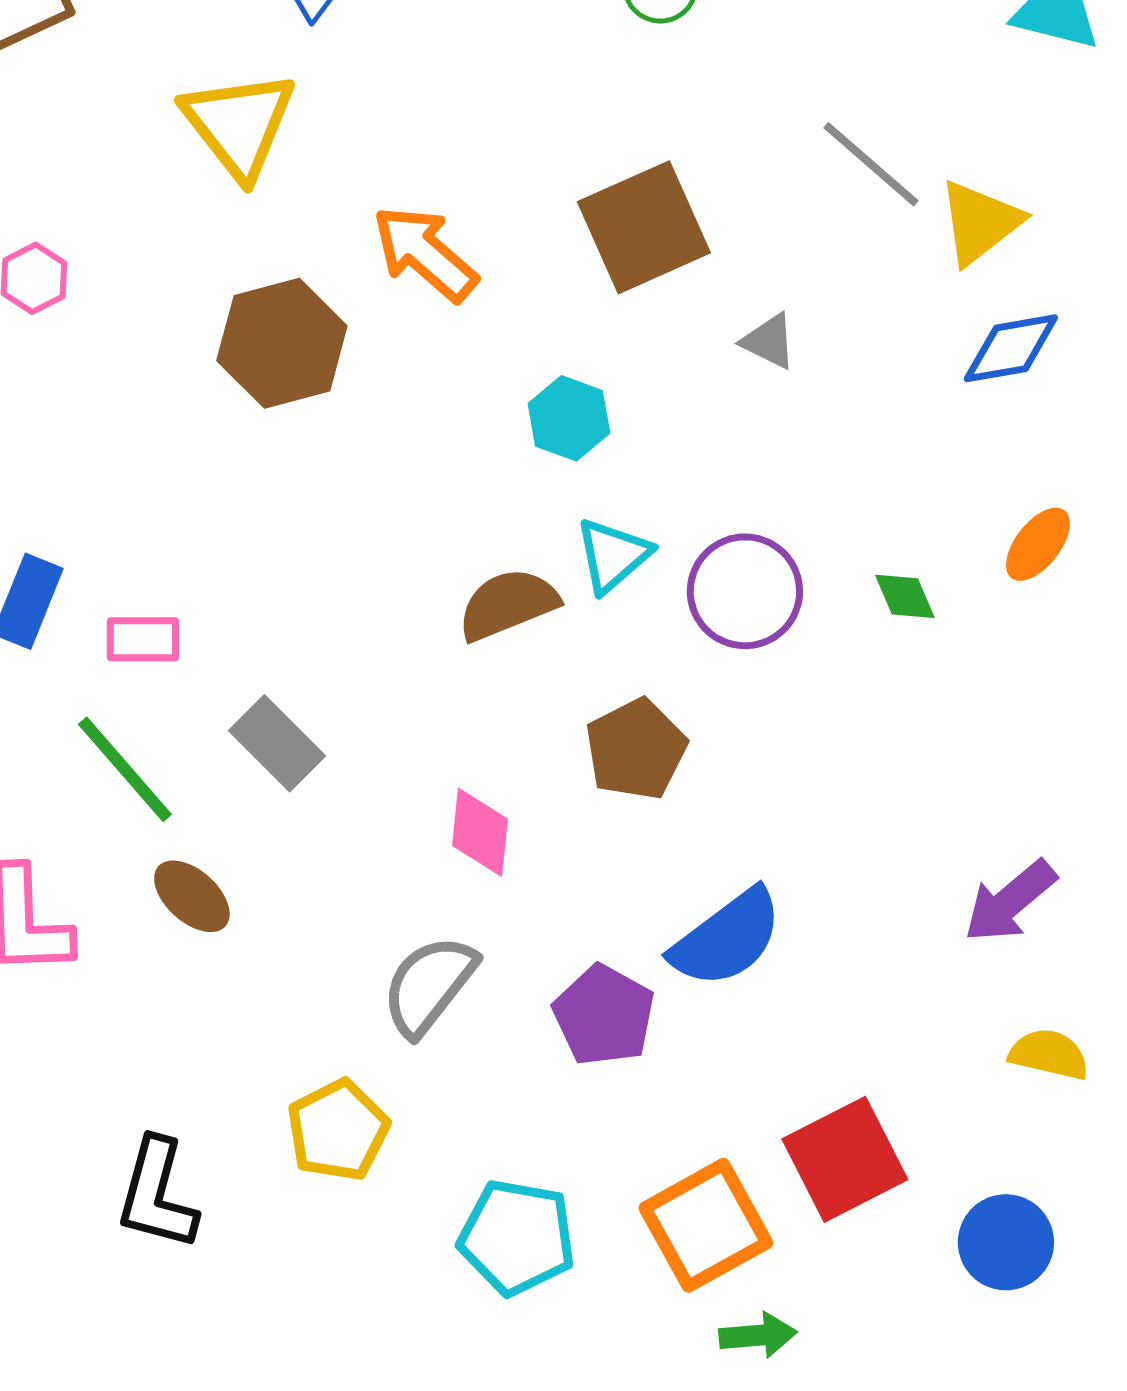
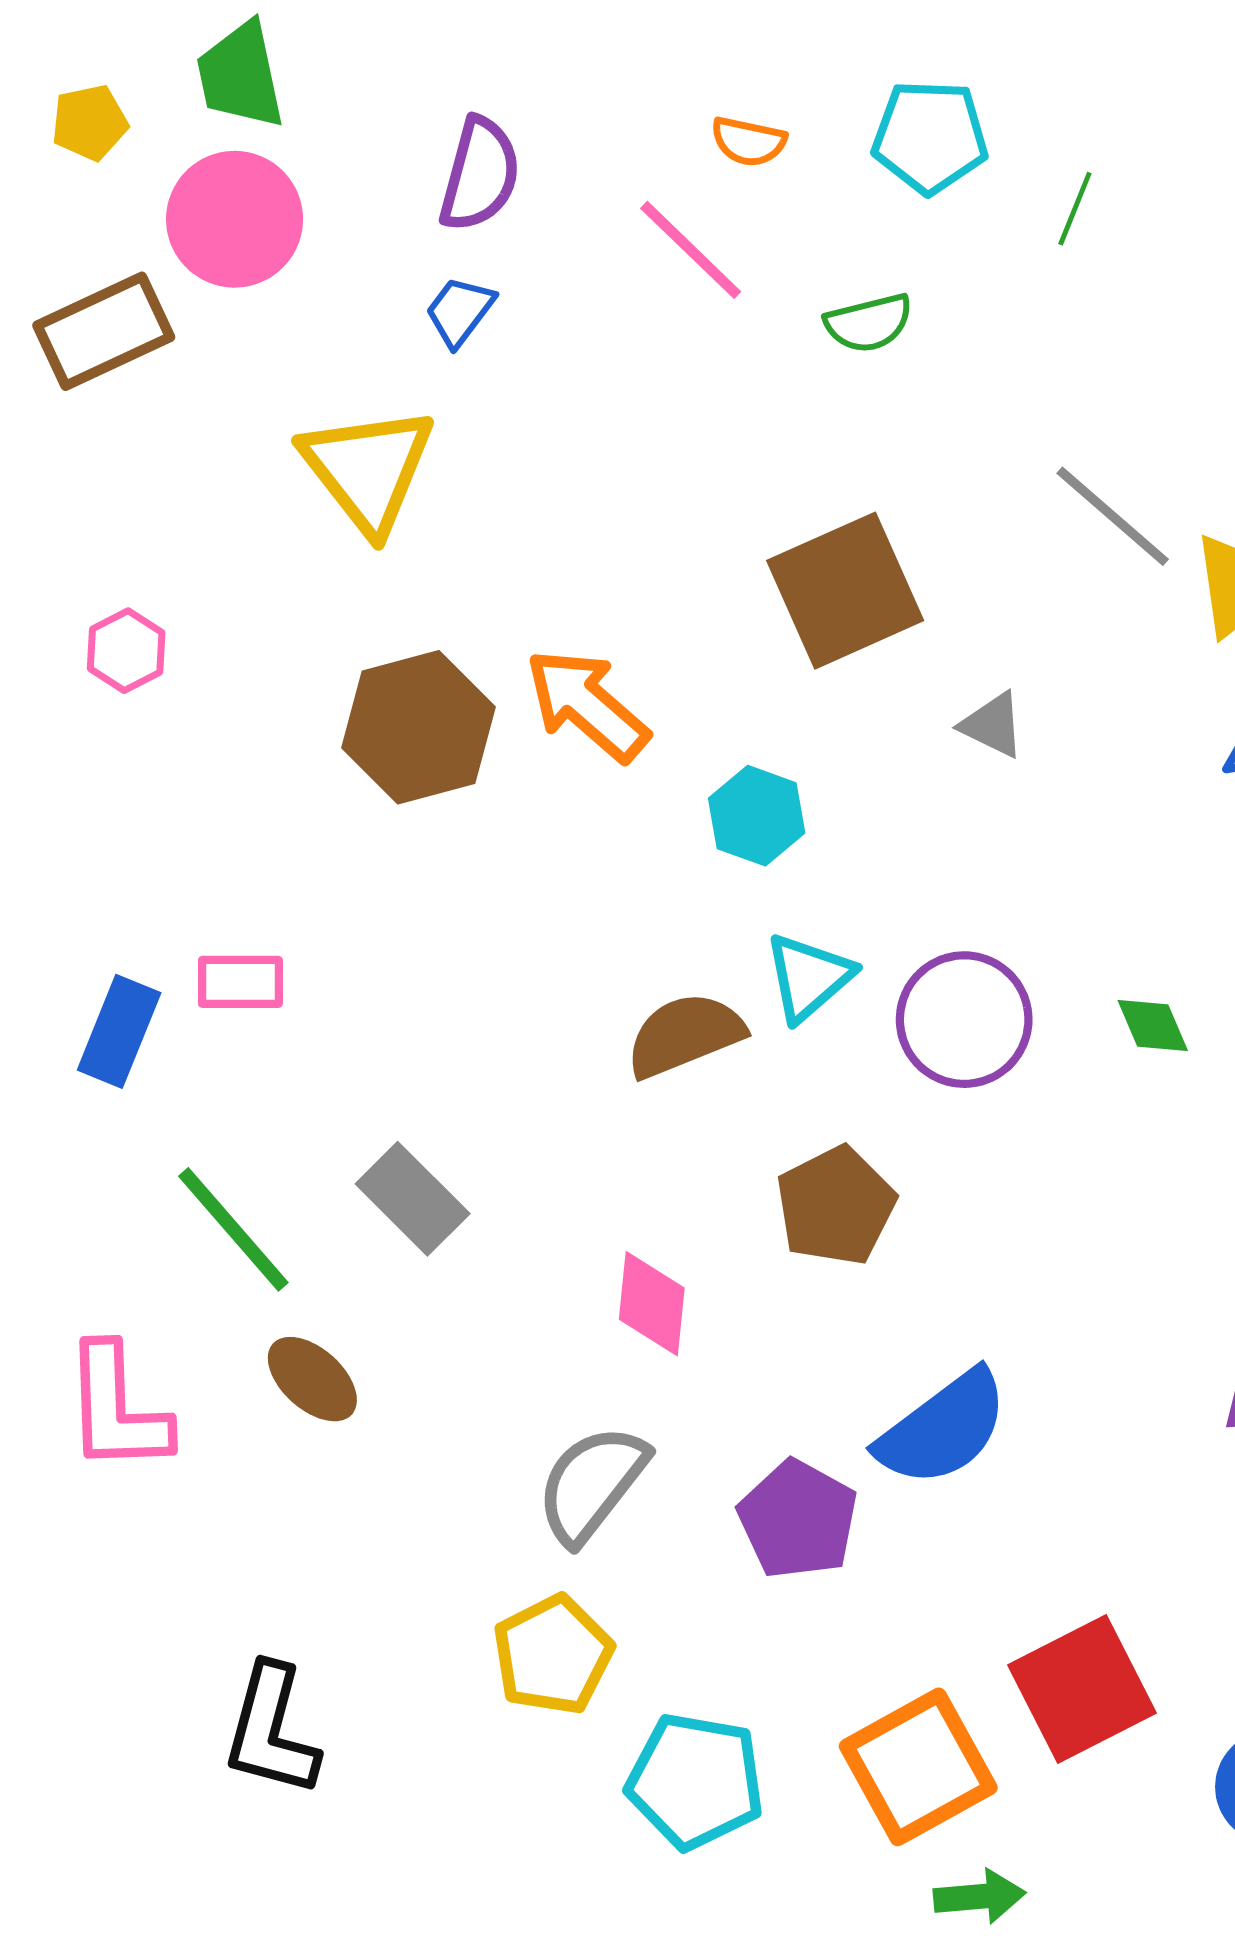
orange arrow: (425, 253) -> (587, 705), moved
pink rectangle: (143, 639) -> (240, 982), moved
yellow pentagon: (338, 1130) -> (553, 1655), moved

